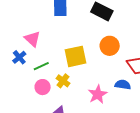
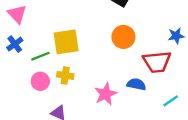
pink triangle: (32, 39) -> (17, 14), moved
yellow square: (76, 56) -> (66, 42), moved
yellow cross: (63, 81) -> (65, 75), turned -32

